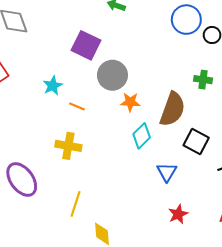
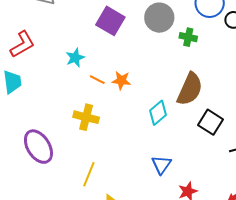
gray circle: (112, 75) -> (159, 18), moved
green cross: (203, 80) -> (188, 37), moved
orange star: (130, 102) -> (121, 80), moved
blue triangle: (167, 172) -> (161, 165), moved

